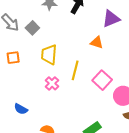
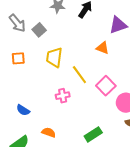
yellow line: (75, 70) -> (79, 75), turned -54
pink cross: (52, 83) -> (63, 96), moved, turned 32

